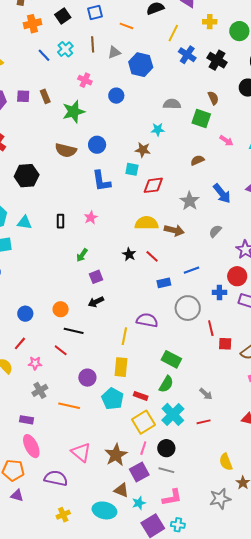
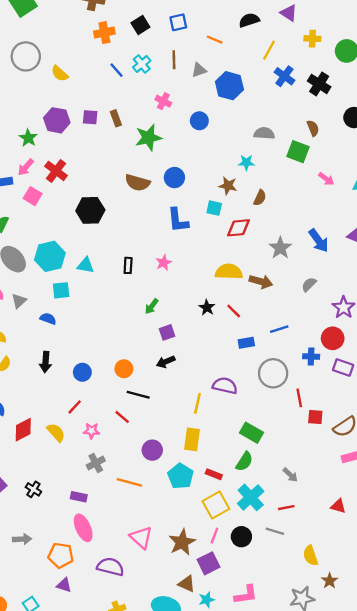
brown semicircle: (197, 160) -> (260, 198), moved, turned 136
gray line: (166, 470) -> (275, 531), moved

